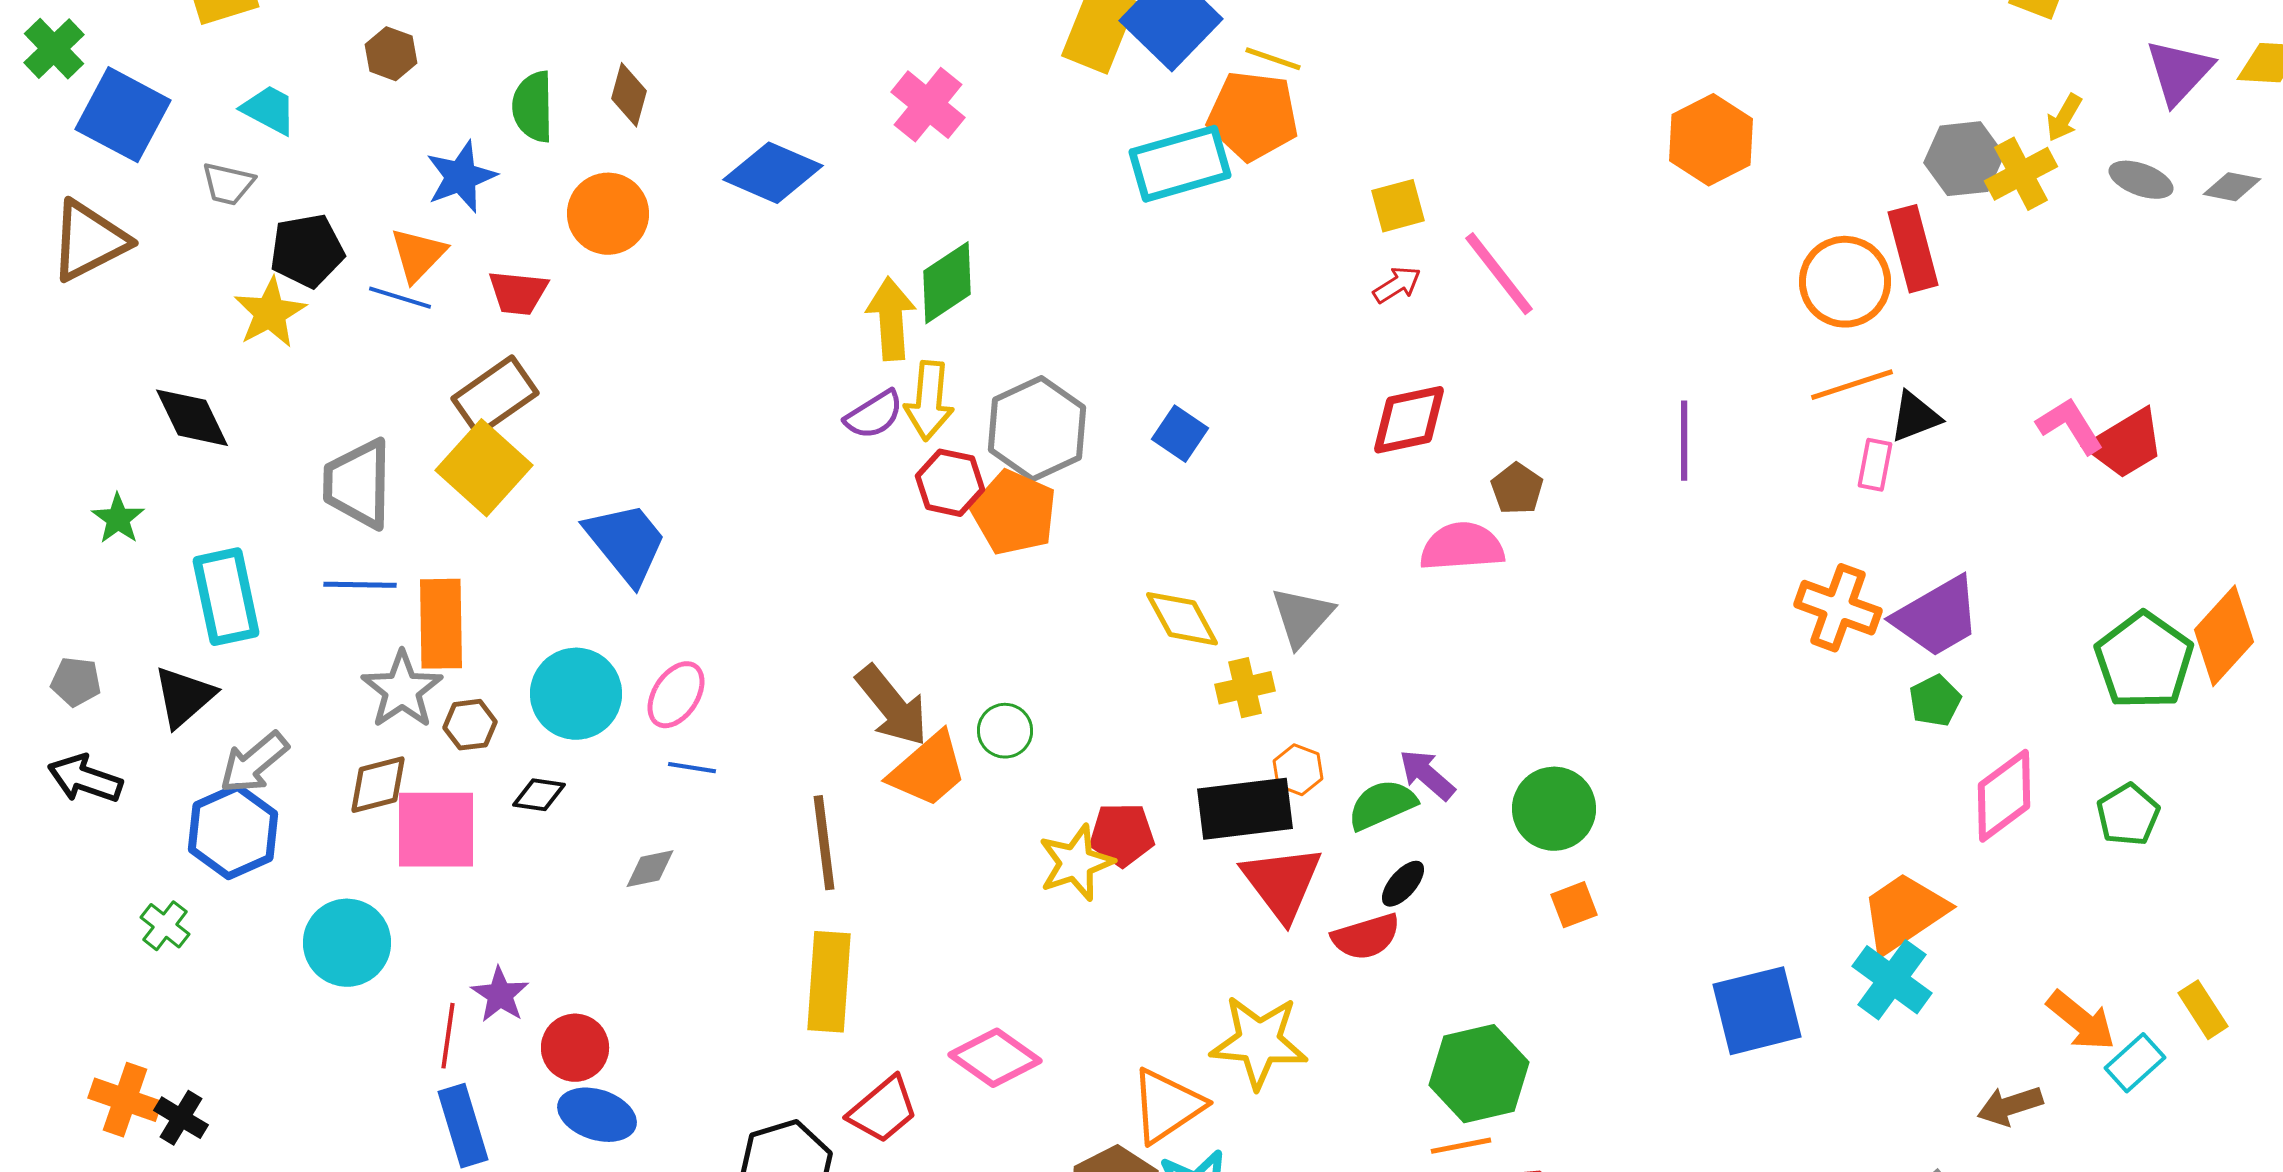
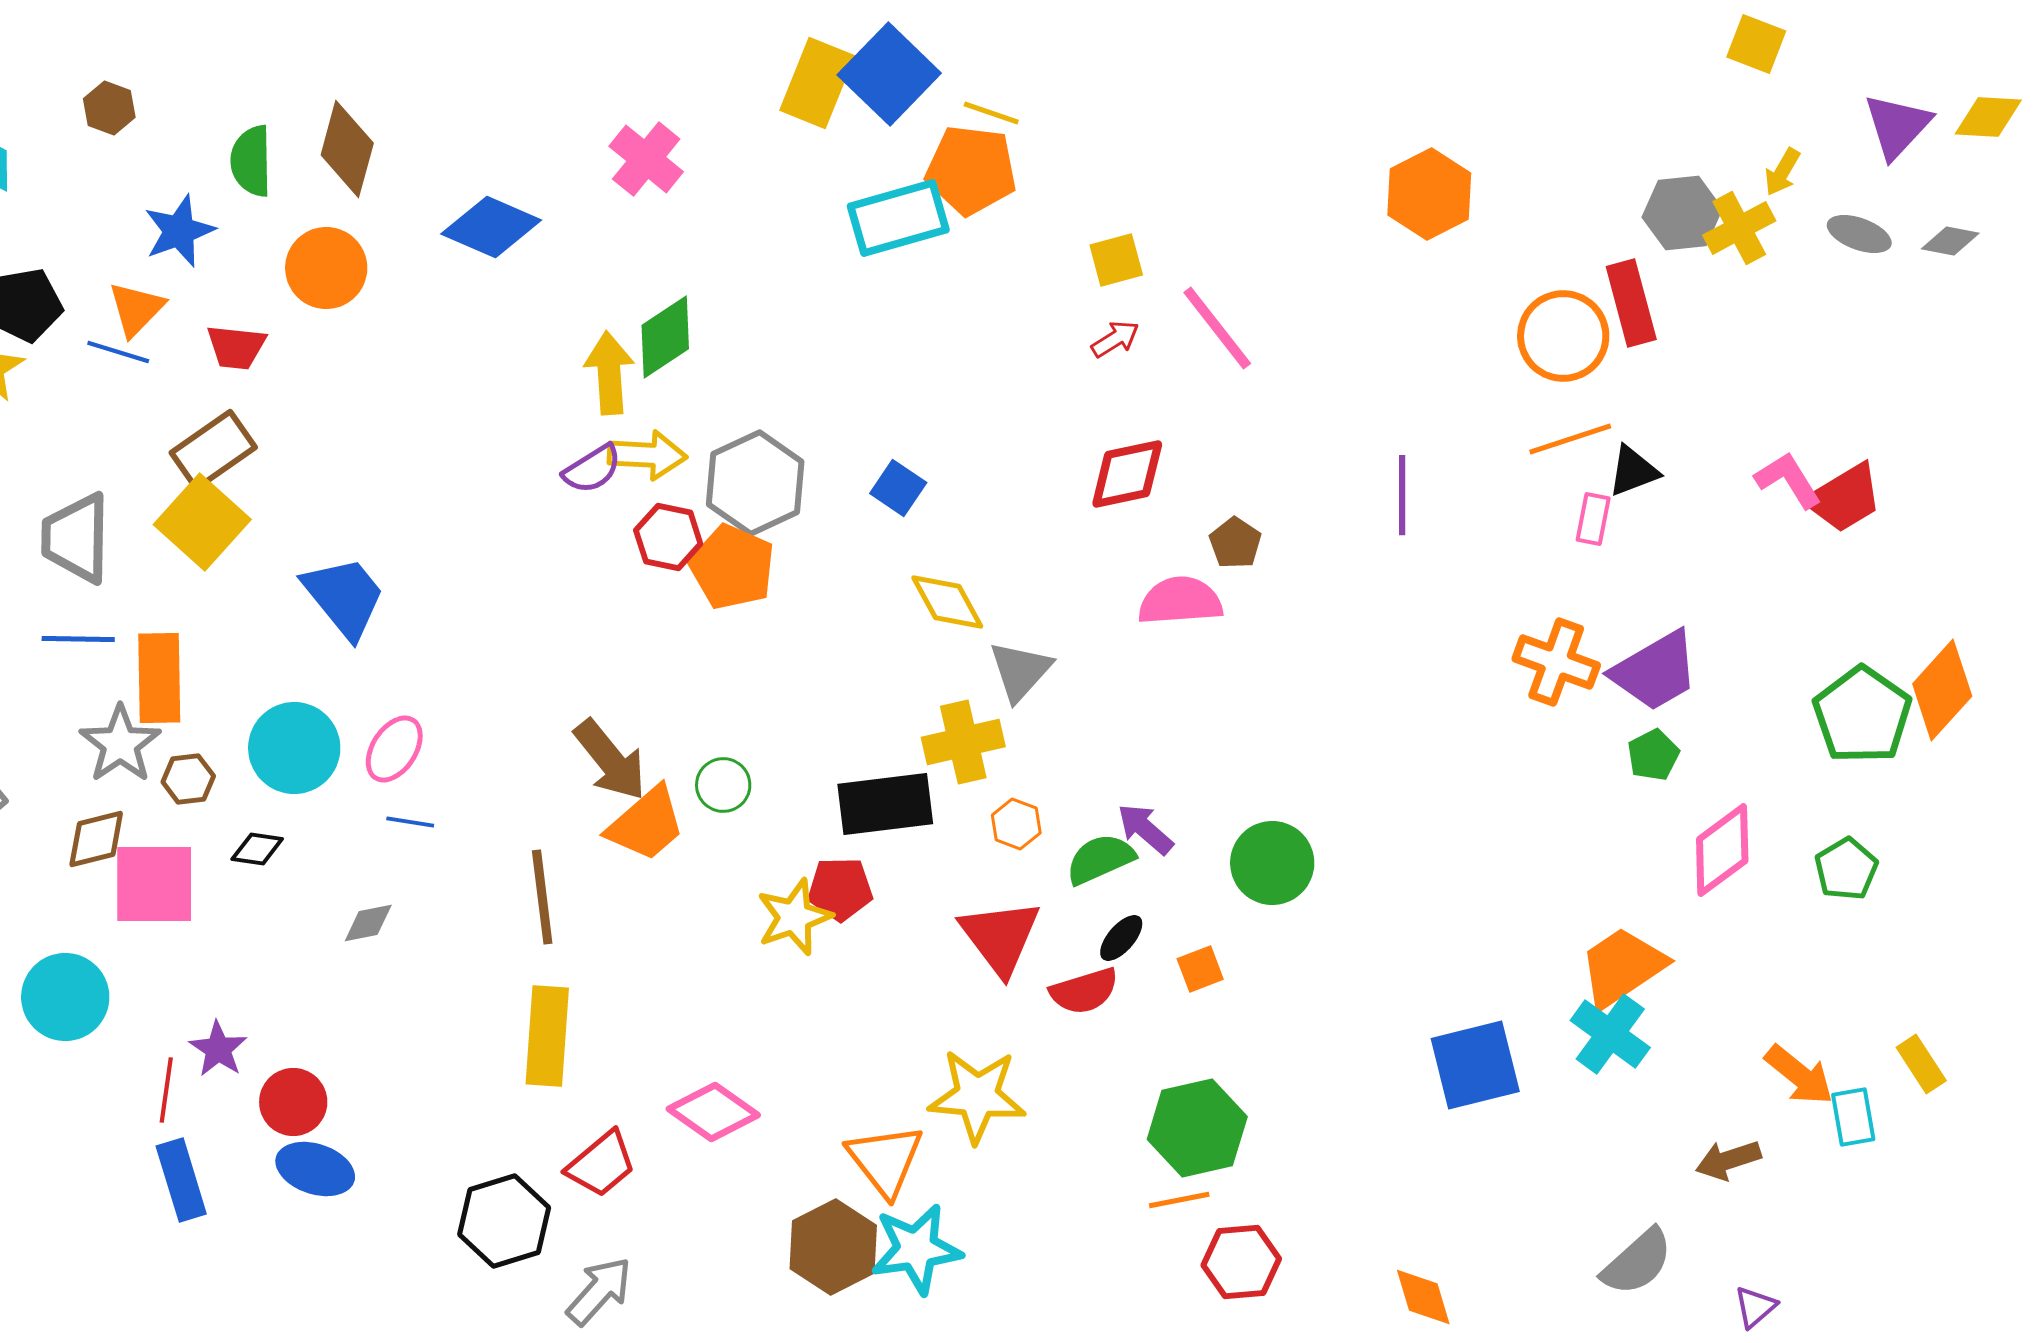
brown diamond: (629, 95) -> (347, 149), size x1.5
yellow arrow: (929, 401) -> (647, 455), turned -92
yellow diamond: (1182, 619) -> (947, 602), moved
yellow cross: (1245, 688) -> (963, 742), size x1.4
black rectangle: (1245, 809) -> (885, 804), moved
orange square: (1574, 905) -> (1200, 969), moved
cyan rectangle: (2135, 1063) -> (1853, 1117), turned -58
orange triangle: (1167, 1106) -> (885, 1160), turned -34

